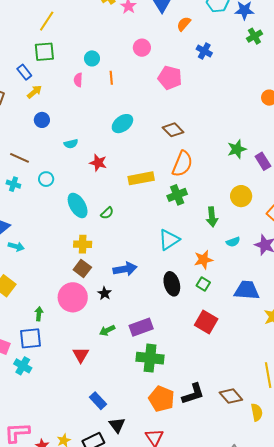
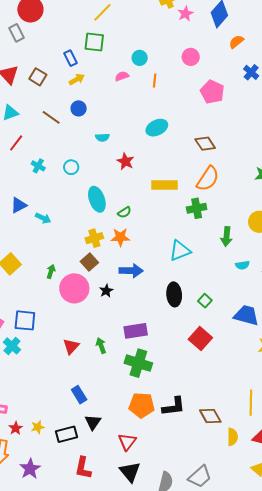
pink semicircle: (78, 80) -> (122, 76), turned 56
brown line: (20, 158) -> (51, 117), moved
yellow cross: (83, 244) -> (94, 238), turned -30
cyan arrow: (16, 246) -> (43, 218), moved
orange star: (203, 260) -> (120, 237), moved
green arrow: (39, 314) -> (51, 271), moved
green arrow: (107, 330) -> (101, 346), moved, turned 84
orange pentagon: (161, 399) -> (142, 405), turned -30

